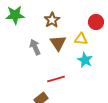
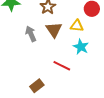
red line: (56, 79) -> (62, 66), moved, turned 42

